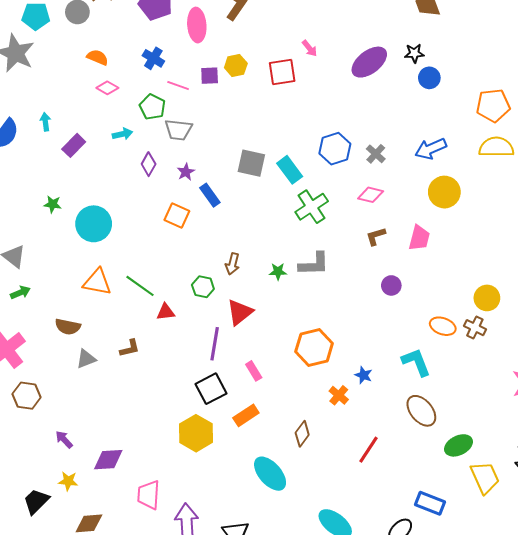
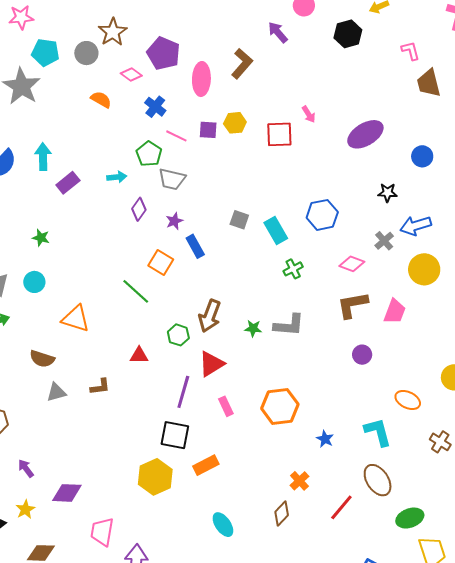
black star: (414, 53) -> (387, 193), moved
pink diamond: (107, 88) -> (131, 74), moved
cyan arrow: (45, 122) -> (43, 157), size x1.5
gray cross: (376, 154) -> (384, 241), moved
gray square: (251, 163) -> (239, 220), size x0.7
green cross: (312, 207) -> (293, 269), size x0.6
cyan circle: (94, 224) -> (34, 282), moved, size x0.6
brown L-shape: (376, 236) -> (352, 305), size x1.6
brown arrow: (233, 264) -> (210, 316), size x1.5
green line: (140, 286) -> (136, 291), moved
brown cross: (475, 328) -> (440, 442), moved
pink rectangle: (254, 371) -> (226, 406), moved
black square: (211, 389) -> (175, 435), turned 32
orange cross: (339, 395) -> (299, 481), moved
brown diamond: (302, 434) -> (282, 513), moved
red line: (368, 450) -> (341, 507), moved
cyan ellipse: (270, 474) -> (223, 525), size x0.7
yellow star: (68, 481) -> (25, 509), turned 30

